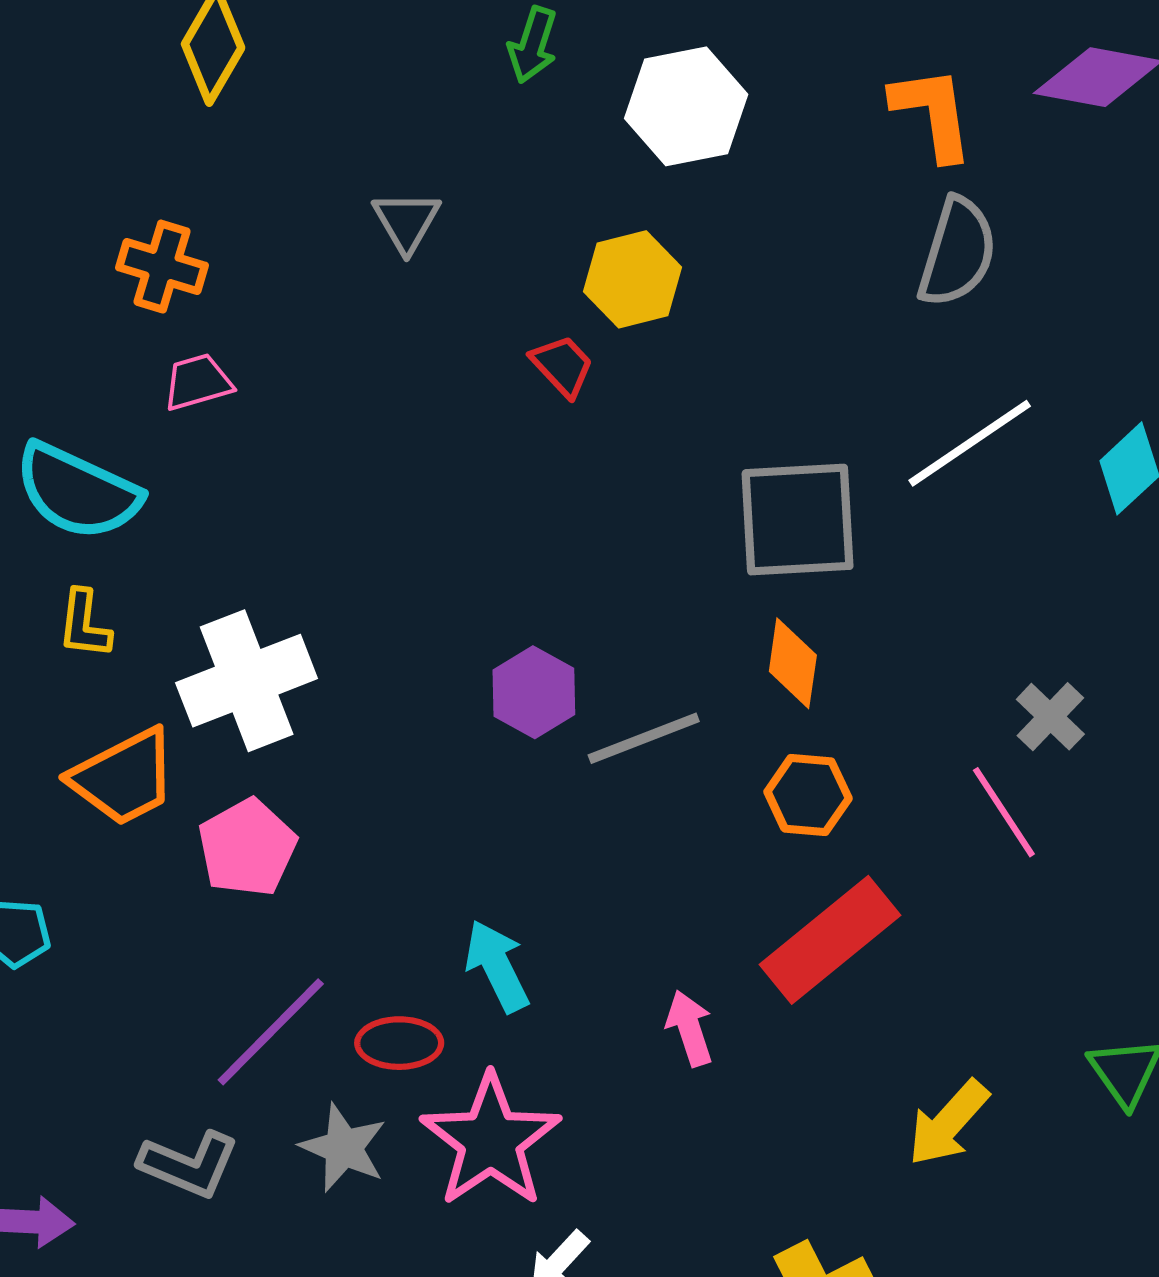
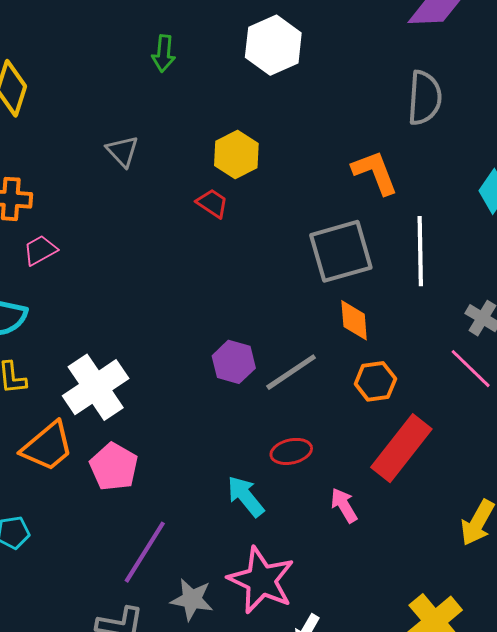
white hexagon: (686, 106) -> (273, 45), moved
orange L-shape: (933, 113) -> (375, 172), moved
gray semicircle: (957, 252) -> (425, 98), moved
white line: (970, 443) -> (420, 251), moved, turned -44
red ellipse: (399, 1043) -> (291, 451), moved

